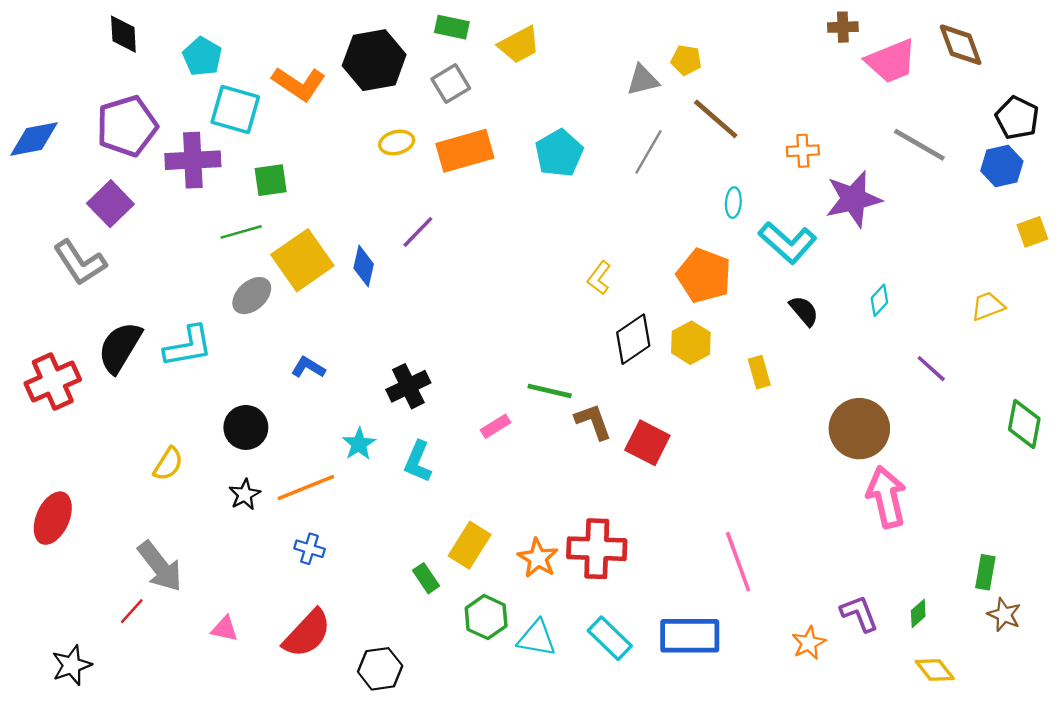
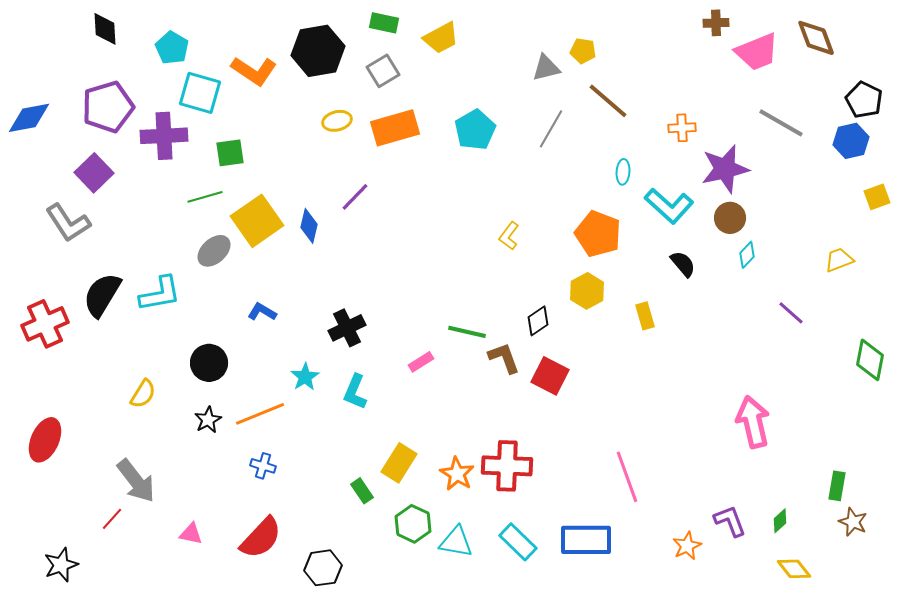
black diamond: (633, 339) -> (538, 321), moved, size x0.7
brown circle: (859, 429) -> (730, 218), moved, size x0.6

